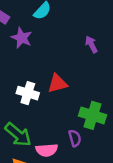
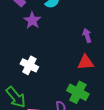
red triangle: (57, 83) -> (85, 62), moved

